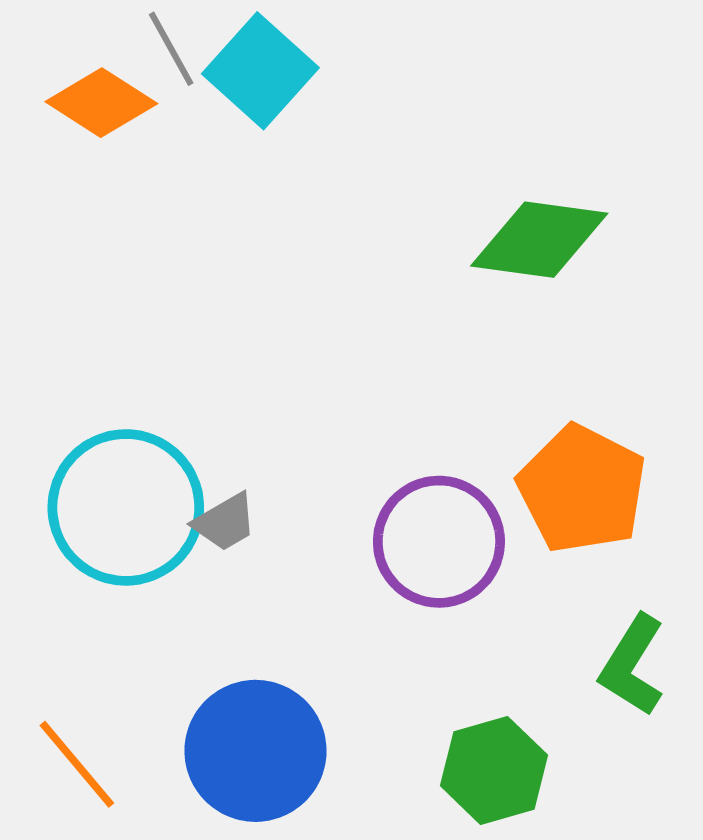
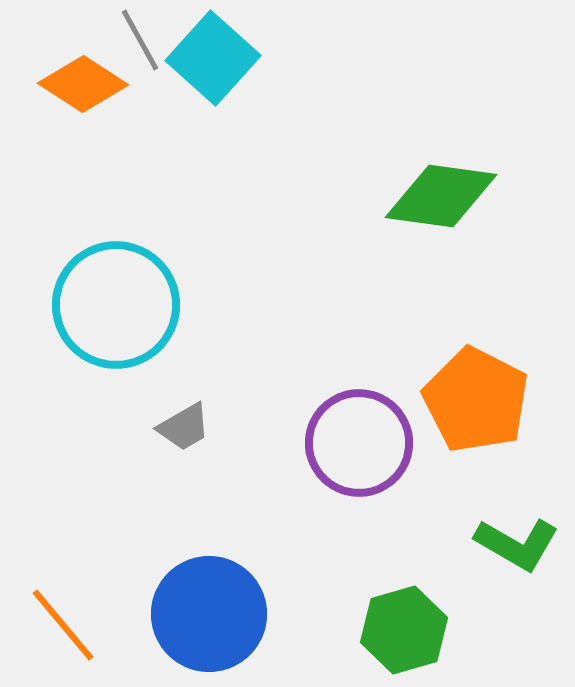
cyan circle: (126, 507) -> (116, 305), moved
green L-shape: (632, 665) -> (517, 544), turned -92

